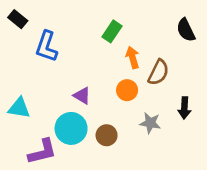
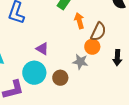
orange circle: (127, 90) -> (92, 47), moved
gray star: (150, 123) -> (80, 62), moved

